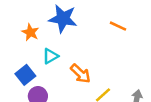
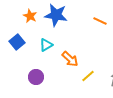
orange star: (30, 32) -> (30, 16), moved
blue square: (25, 75) -> (17, 42), moved

